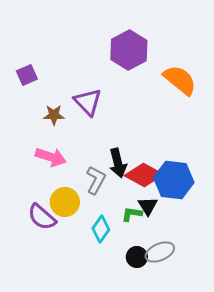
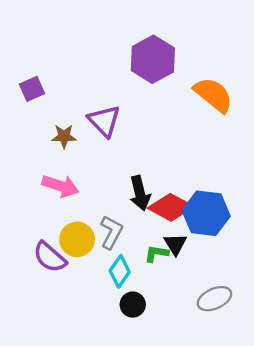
gray L-shape: (96, 180) -> (111, 232), moved
gray ellipse: (160, 252) -> (214, 299), moved
black circle: (137, 257) -> (133, 305), moved

